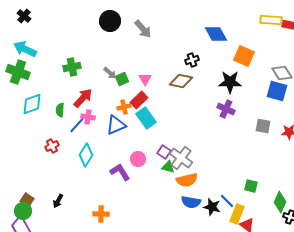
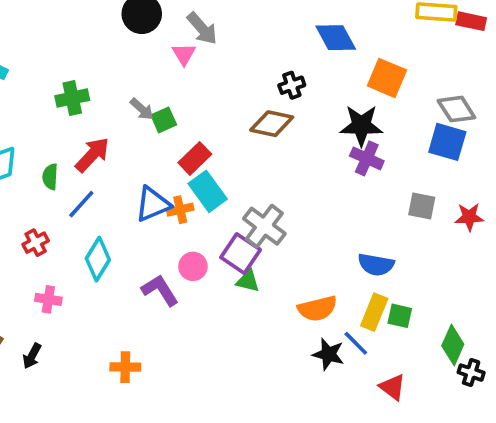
pink triangle: (145, 79) -> (184, 54), moved
orange cross: (124, 107) -> (180, 210), moved
purple cross: (226, 109) -> (367, 158), moved
pink cross: (88, 117) -> (48, 299), moved
purple square: (164, 152) -> (241, 254), size x1.5
gray cross: (181, 158) -> (264, 226), moved
orange semicircle: (187, 180) -> (317, 308), moved
black arrow: (58, 201) -> (32, 356), moved
blue semicircle: (191, 202) -> (376, 265), moved
yellow rectangle: (237, 214) -> (374, 312), moved

